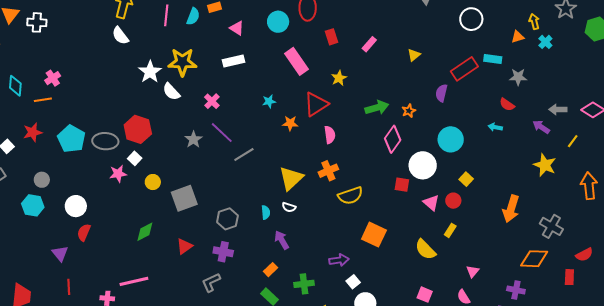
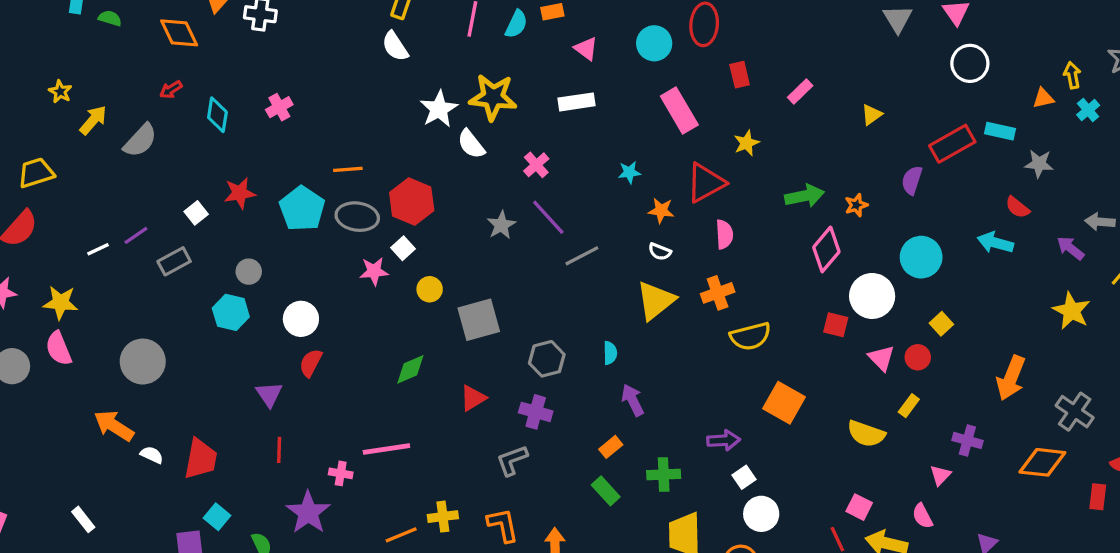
orange line: (43, 100) -> (348, 169), moved
cyan arrow: (495, 127) -> (995, 243), size x1.5
white semicircle: (289, 207) -> (660, 252), moved
yellow semicircle: (425, 250) -> (866, 434), turned -30
purple cross: (516, 290) -> (967, 440), moved

